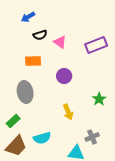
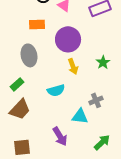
purple circle: (64, 76) -> (68, 39), size x1.6
yellow arrow: (68, 112) -> (73, 66), moved
cyan semicircle: (42, 138) -> (56, 90), moved

